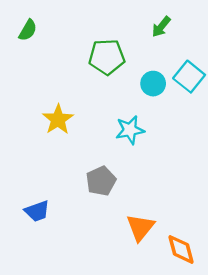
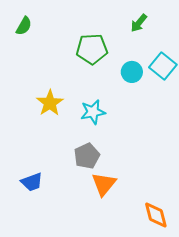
cyan star: (130, 130) -> (93, 112), moved
orange triangle: (140, 227) -> (104, 184), moved

